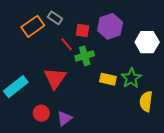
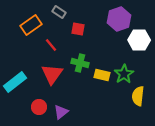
gray rectangle: (55, 18) -> (59, 12), moved
purple hexagon: (110, 26) -> (119, 19), moved
red line: (67, 44) -> (51, 45), moved
green cross: (85, 56) -> (80, 63), moved, turned 30

